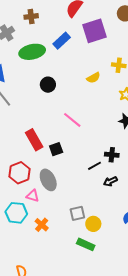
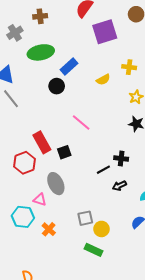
blue rectangle: (62, 41) -> (69, 66), moved
red hexagon: (20, 173) -> (24, 163), moved

